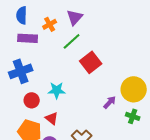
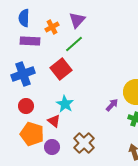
red square: (91, 62) -> (61, 69), moved
cyan star: (57, 90) -> (65, 104), moved, turned 30
red circle: (32, 100) -> (26, 106), moved

